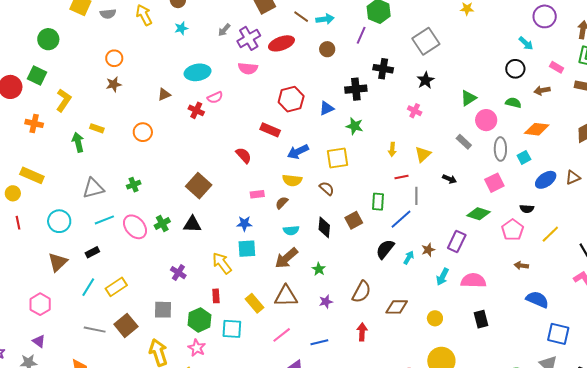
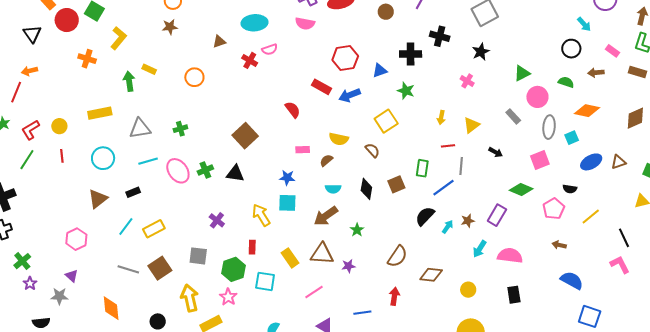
blue arrow: (298, 152) -> (350, 95), moved
yellow square: (338, 158) -> (386, 121), turned -30
yellow rectangle: (32, 175) -> (100, 113), moved, turned -40
purple star: (326, 302) -> (348, 266), moved
blue line: (319, 342) -> (362, 313), moved

